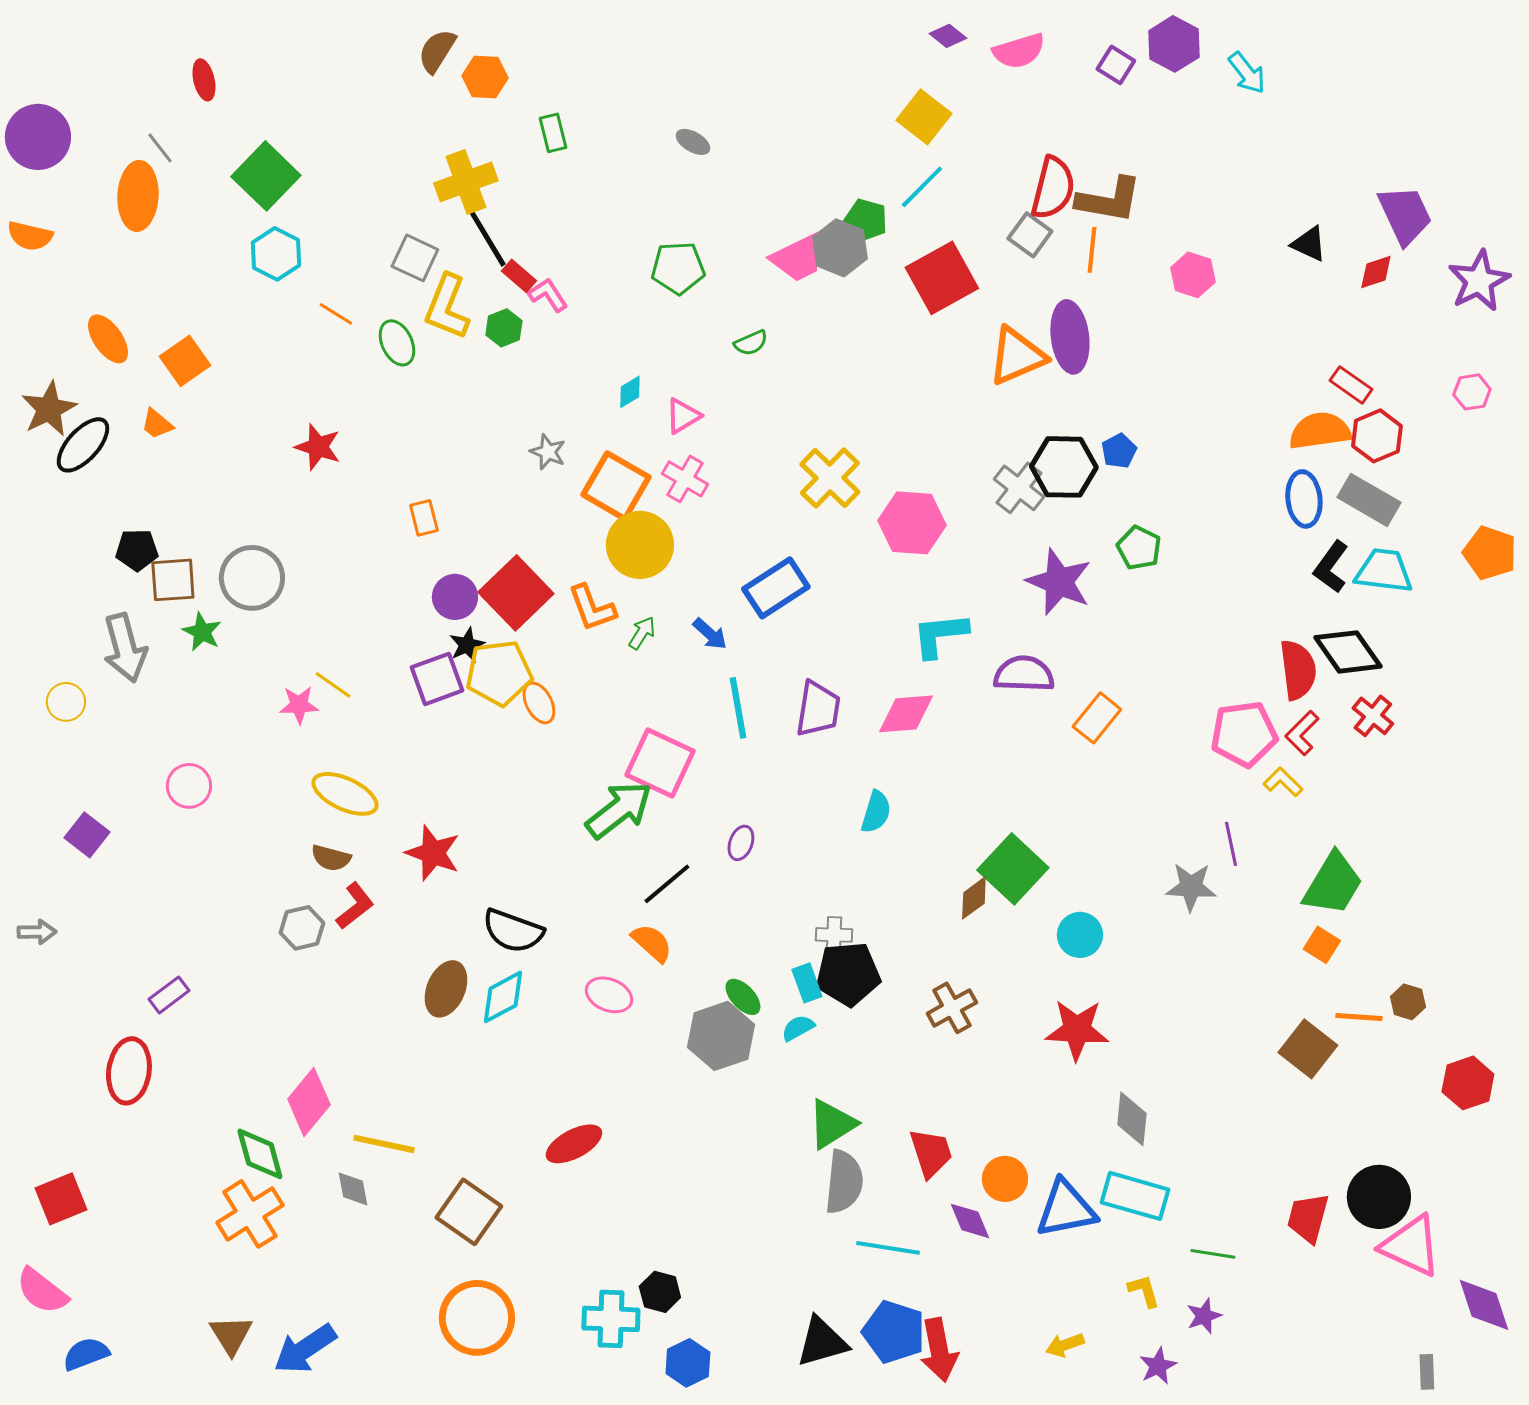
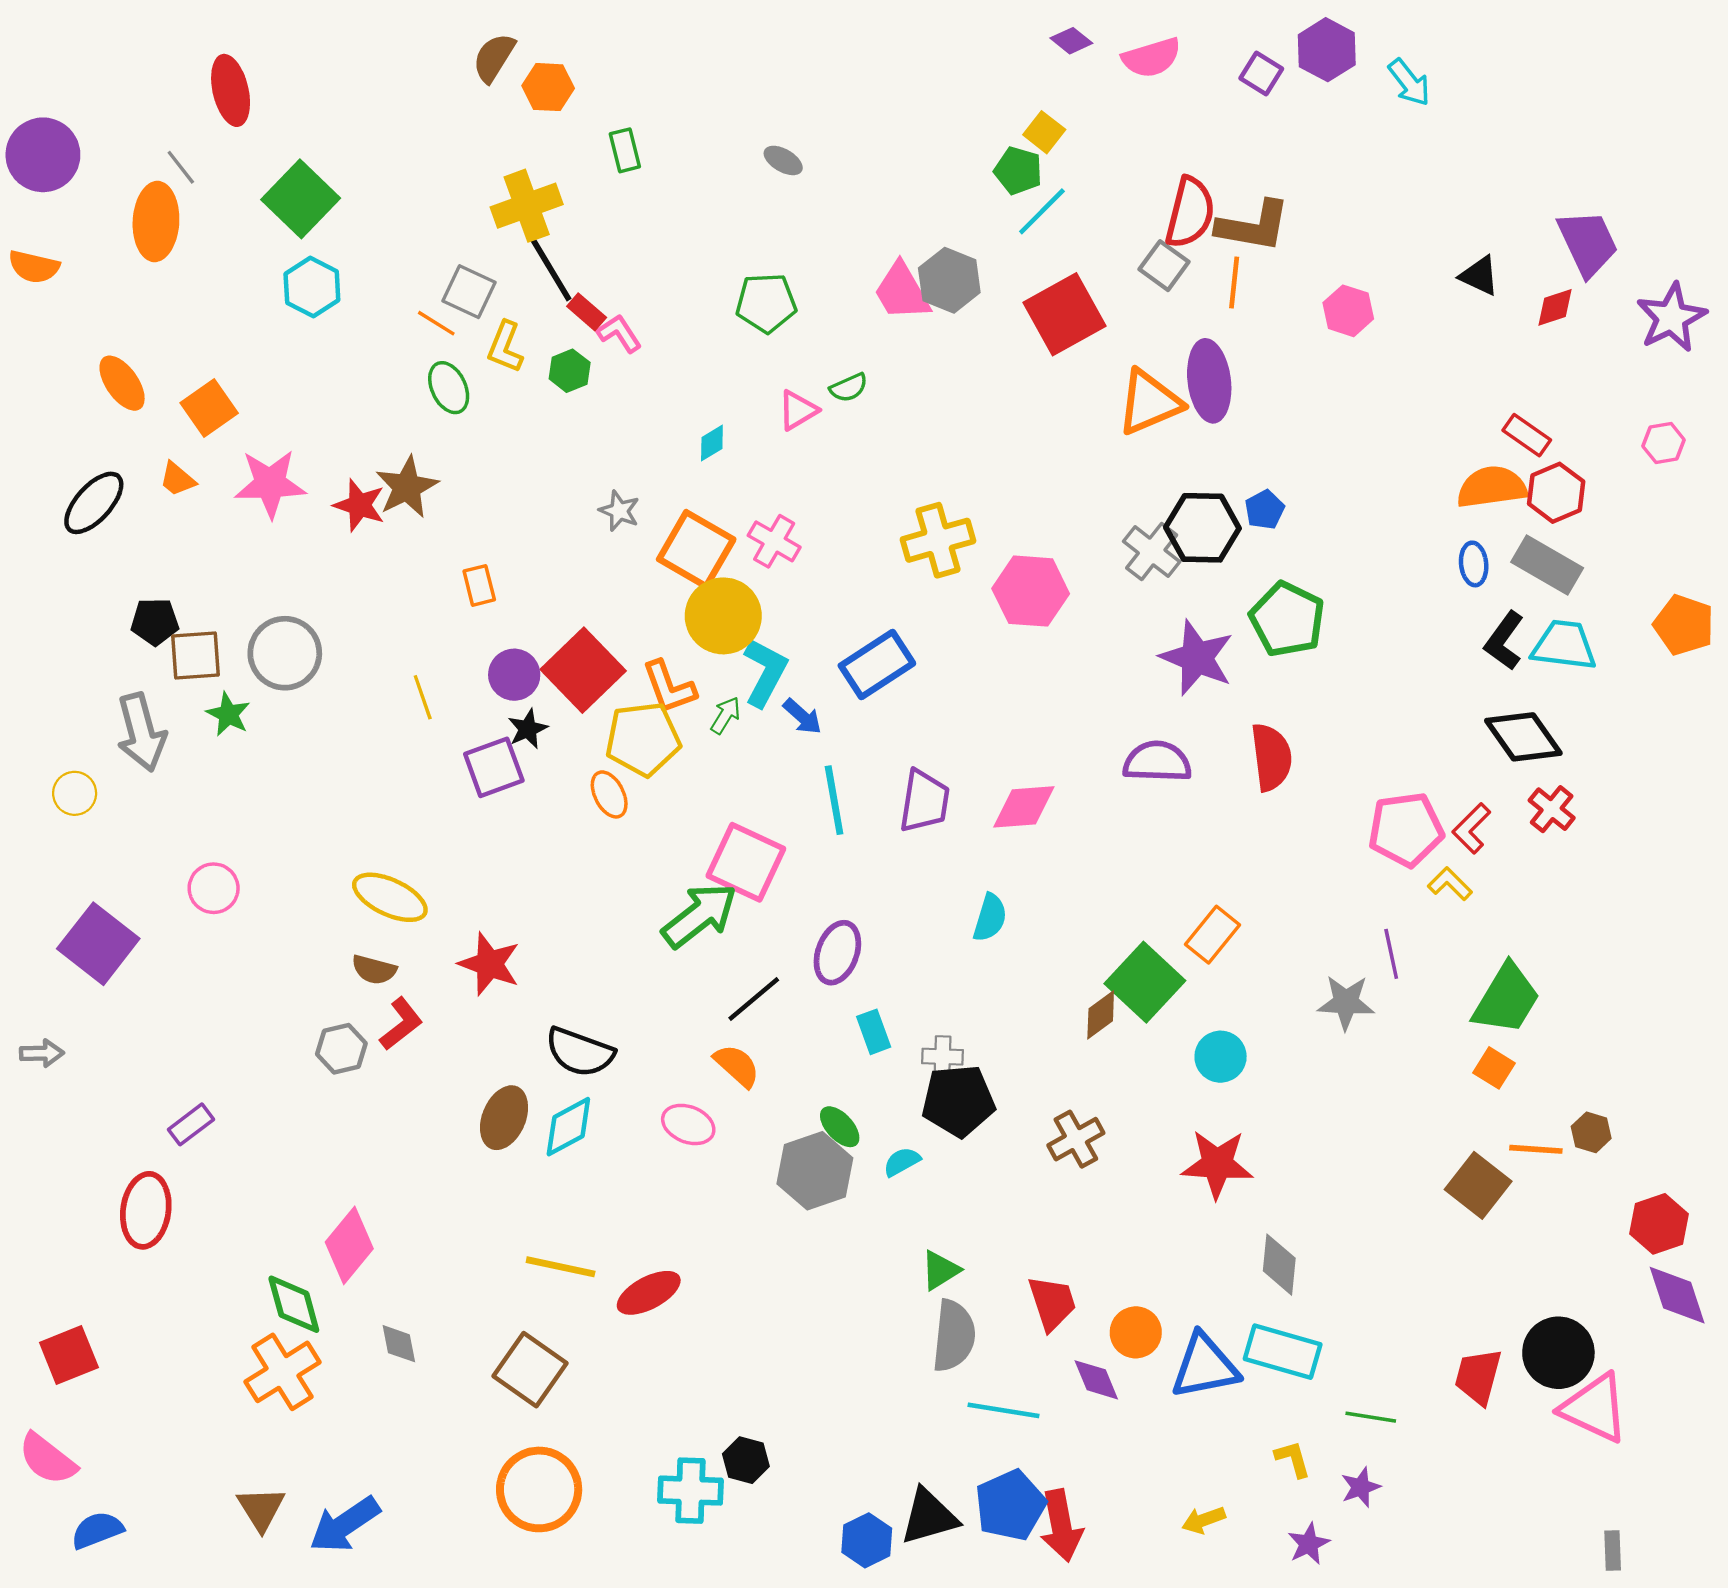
red ellipse: (204, 80) -> (231, 90), size x1.5
yellow square: (924, 117) -> (1044, 132), size x0.7
green pentagon: (866, 220) -> (1018, 171), moved
pink trapezoid: (798, 258) -> (902, 292), turned 86
yellow L-shape: (447, 307) -> (505, 347), size x0.7
orange line: (336, 314) -> (436, 323), moved
brown star: (49, 409) -> (407, 487), moved
pink triangle: (683, 416) -> (798, 410), moved
yellow cross: (830, 478) -> (938, 540), turned 30
blue ellipse: (1304, 499) -> (1474, 564), size x0.7
green pentagon: (1139, 548) -> (1287, 619), size x1.5
cyan L-shape: (940, 635) -> (765, 672), moved, turned 124
red semicircle: (1298, 670) -> (1271, 757), moved
yellow pentagon: (499, 673) -> (643, 739), moved
yellow line: (333, 685) -> (423, 697), moved, turned 36
pink star: (299, 705) -> (270, 484), moved, size x1.6
orange rectangle: (1097, 718) -> (1213, 935), moved
purple square: (87, 835) -> (98, 944), size x1.6
purple ellipse: (741, 843) -> (837, 953), size x1.6
cyan rectangle: (807, 983) -> (874, 1032), moved
green triangle: (832, 1124) -> (940, 1270), size x0.7
yellow line: (384, 1144) -> (561, 1267), moved
purple diamond: (1484, 1305) -> (1677, 1295), moved
blue pentagon: (894, 1332) -> (1010, 1505), turned 30
blue hexagon: (688, 1363) -> (867, 1540), moved

